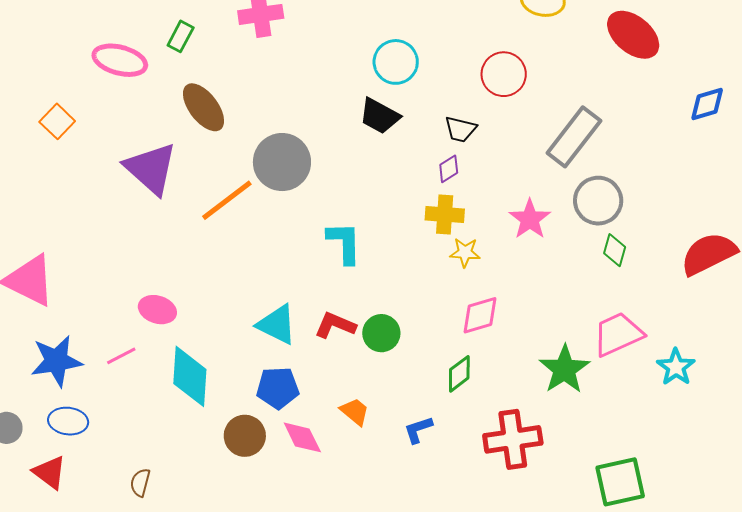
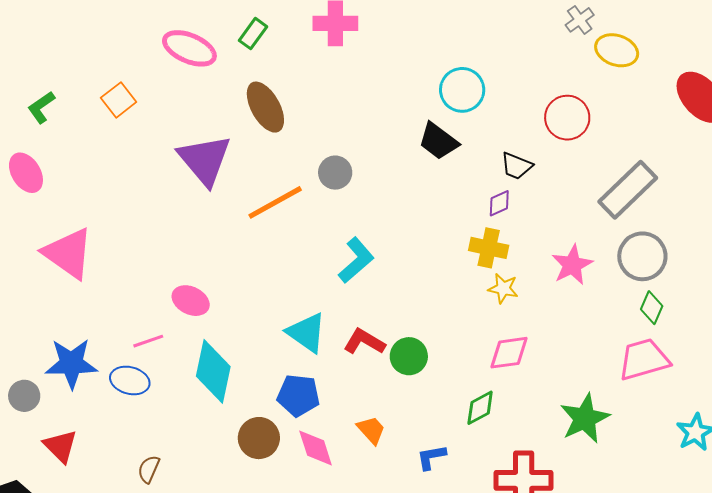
gray circle: (282, 162) -> (335, 173), size x0.6
cyan L-shape: (344, 243) -> (356, 260), moved, turned 42
pink trapezoid: (618, 334) -> (644, 359), moved
blue star: (56, 361) -> (71, 363), moved
blue ellipse: (68, 421) -> (130, 380), moved

